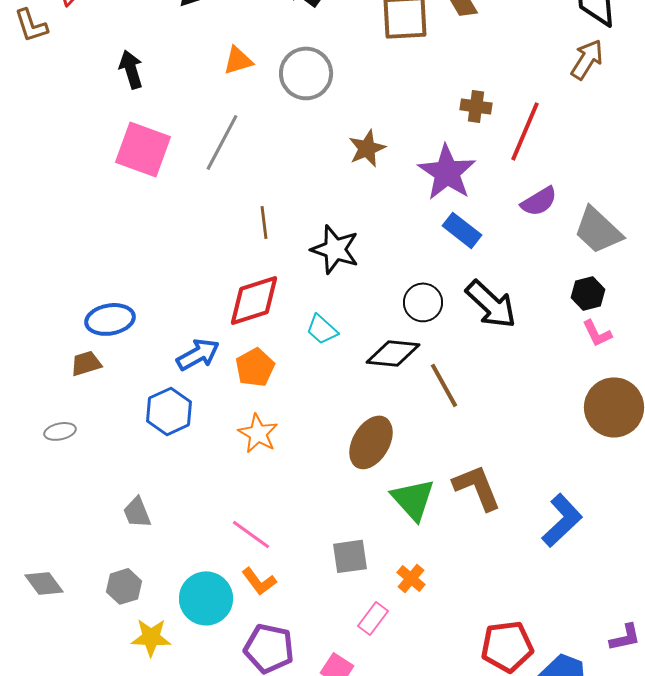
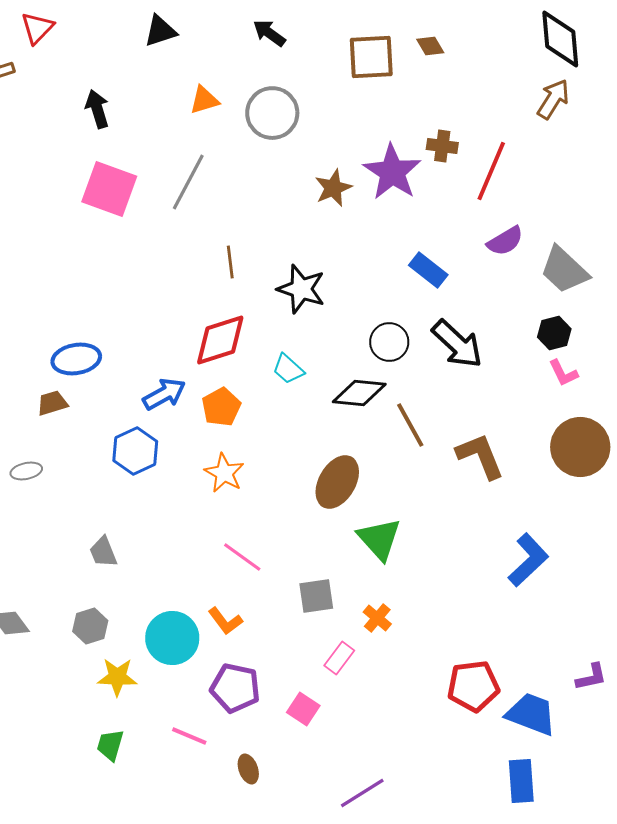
purple star: (447, 172) -> (392, 172), moved
brown L-shape: (477, 487) -> (480, 456), moved
pink line: (251, 534) -> (242, 557), moved

